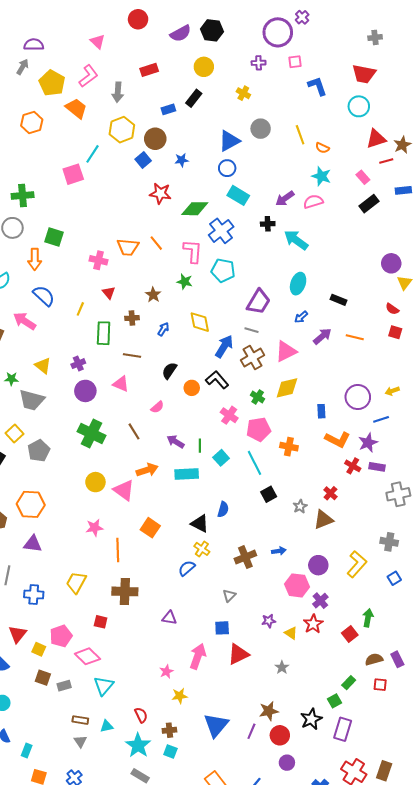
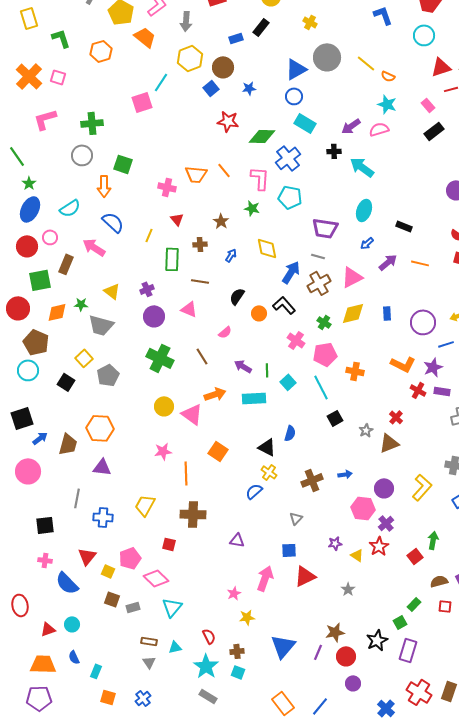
gray circle: (261, 129) -> (327, 57), size x1.4
yellow line: (300, 135) -> (366, 63), turned -30
purple trapezoid: (259, 302) -> (325, 228), turned 68
blue rectangle: (321, 411) -> (387, 313), moved

